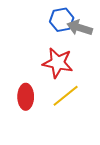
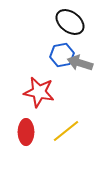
red star: (58, 63) -> (39, 92), moved

